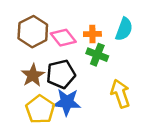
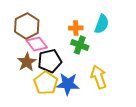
pink diamond: (63, 38) -> (37, 44), moved
blue star: (67, 102) -> (68, 84), moved
yellow pentagon: (40, 109) -> (46, 83), moved

